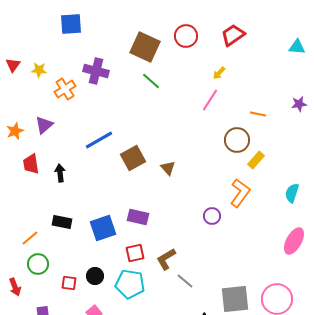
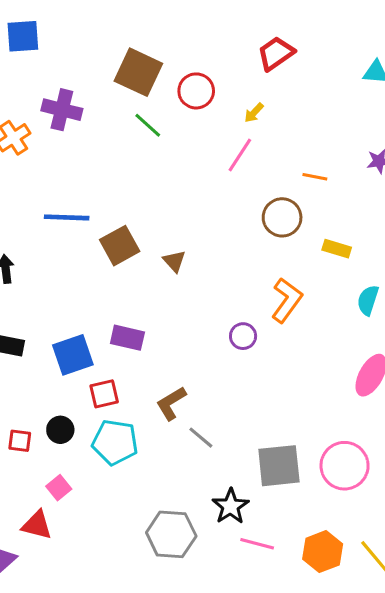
red circle: (186, 36) -> (196, 91), moved
blue line: (99, 140) -> (67, 217), turned 32
yellow rectangle: (256, 160) -> (337, 249), moved, turned 66
red square: (135, 253) -> (104, 394), moved

